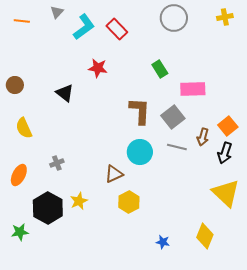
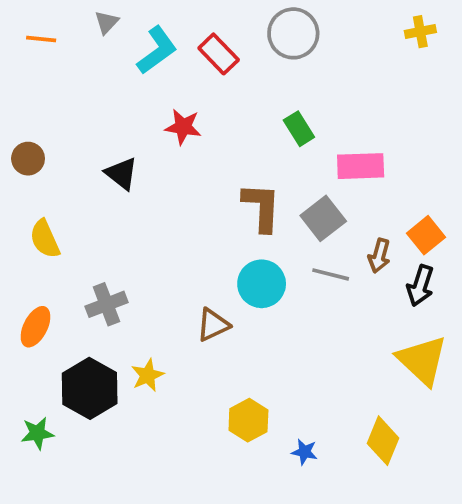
gray circle: (174, 18) -> (293, 33), moved
gray cross: (57, 163) -> (106, 304), size x1.5
yellow hexagon: (129, 202) -> (248, 420), moved

